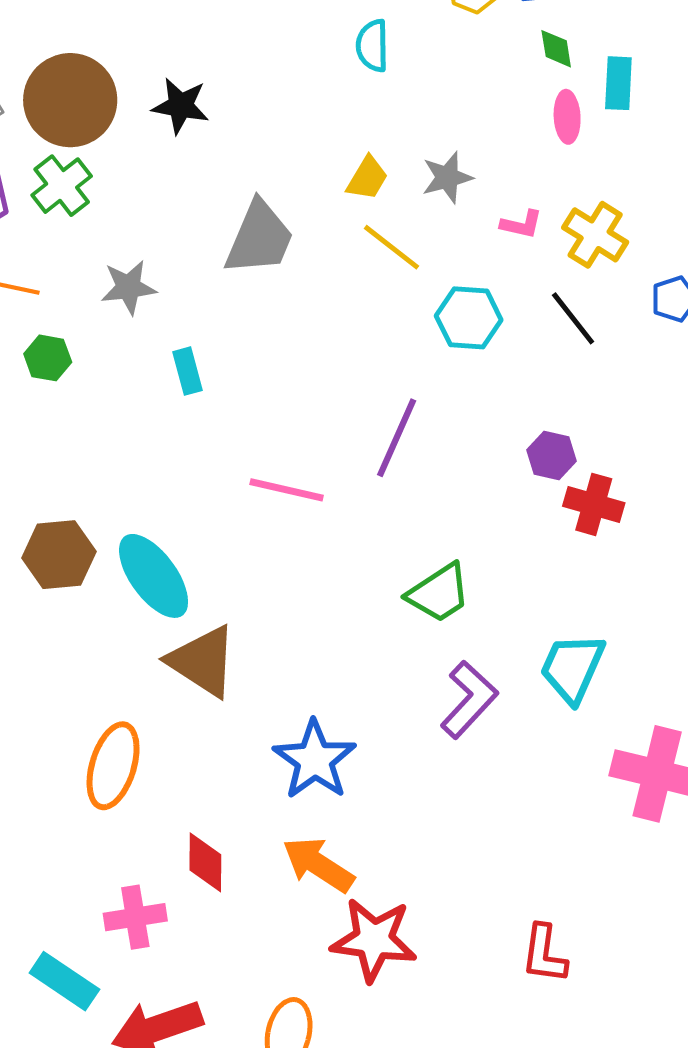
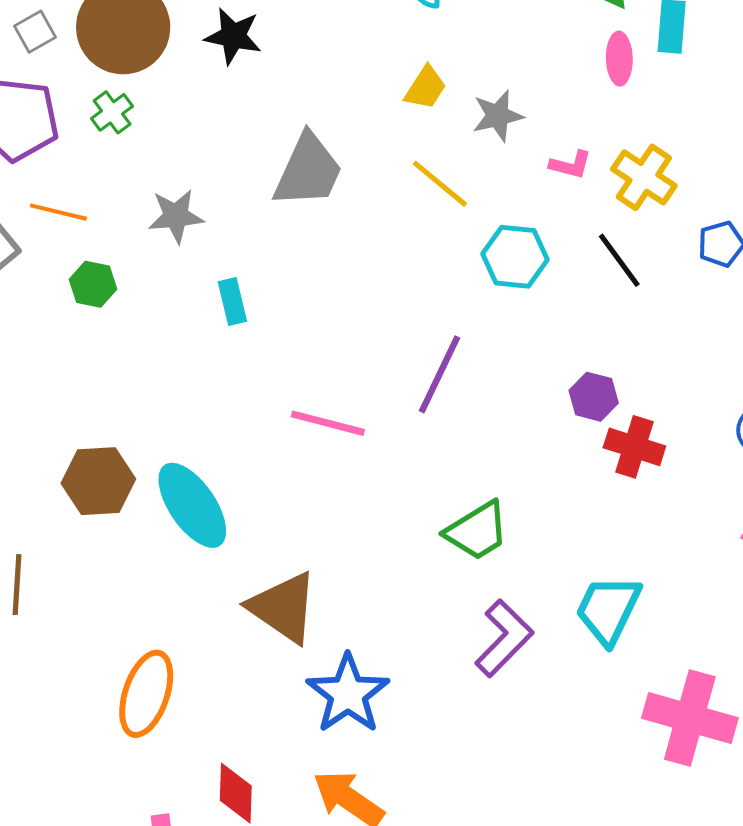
yellow trapezoid: (367, 178) -> (425, 88), moved
green cross: (62, 186) -> (112, 112), size x0.7
brown triangle: (203, 661) -> (283, 607), moved

